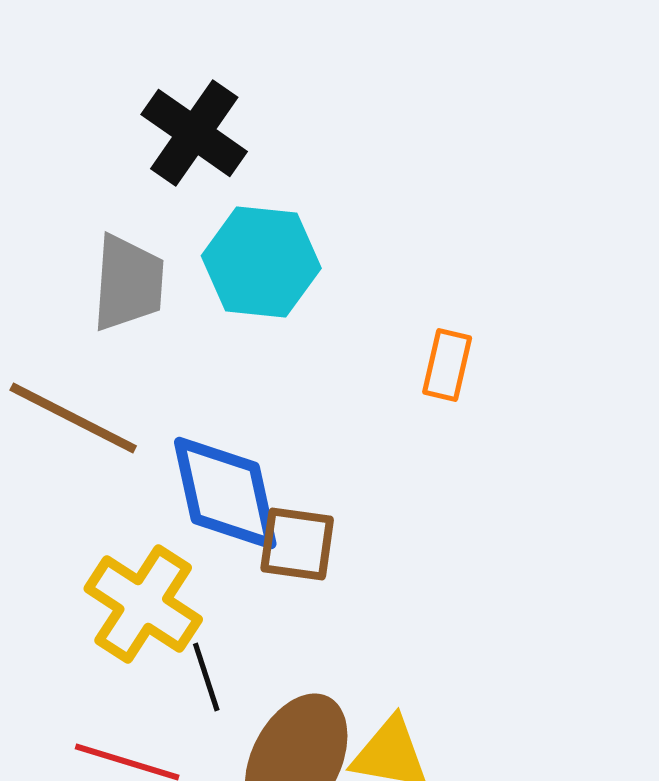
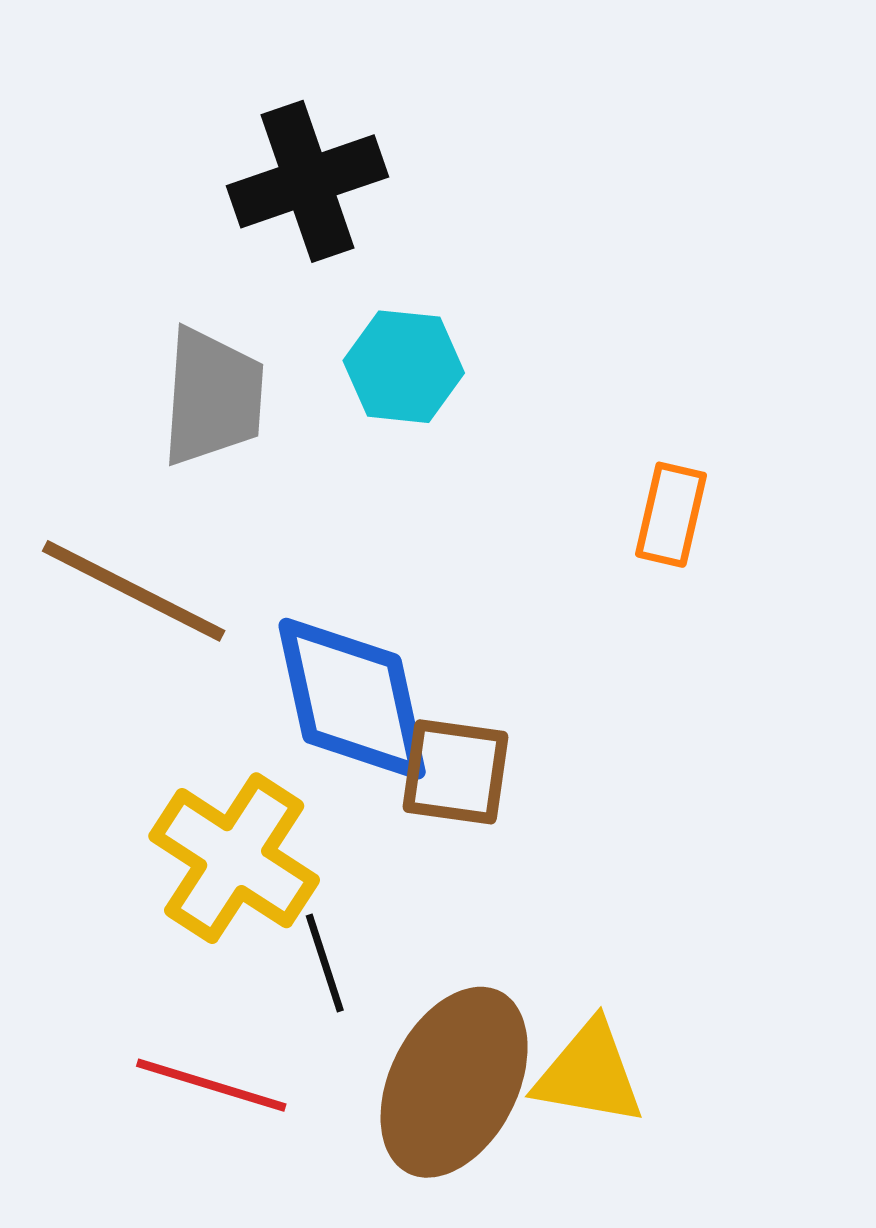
black cross: (194, 133) -> (307, 181), turned 36
cyan hexagon: (261, 262) -> (404, 367), size x0.7

